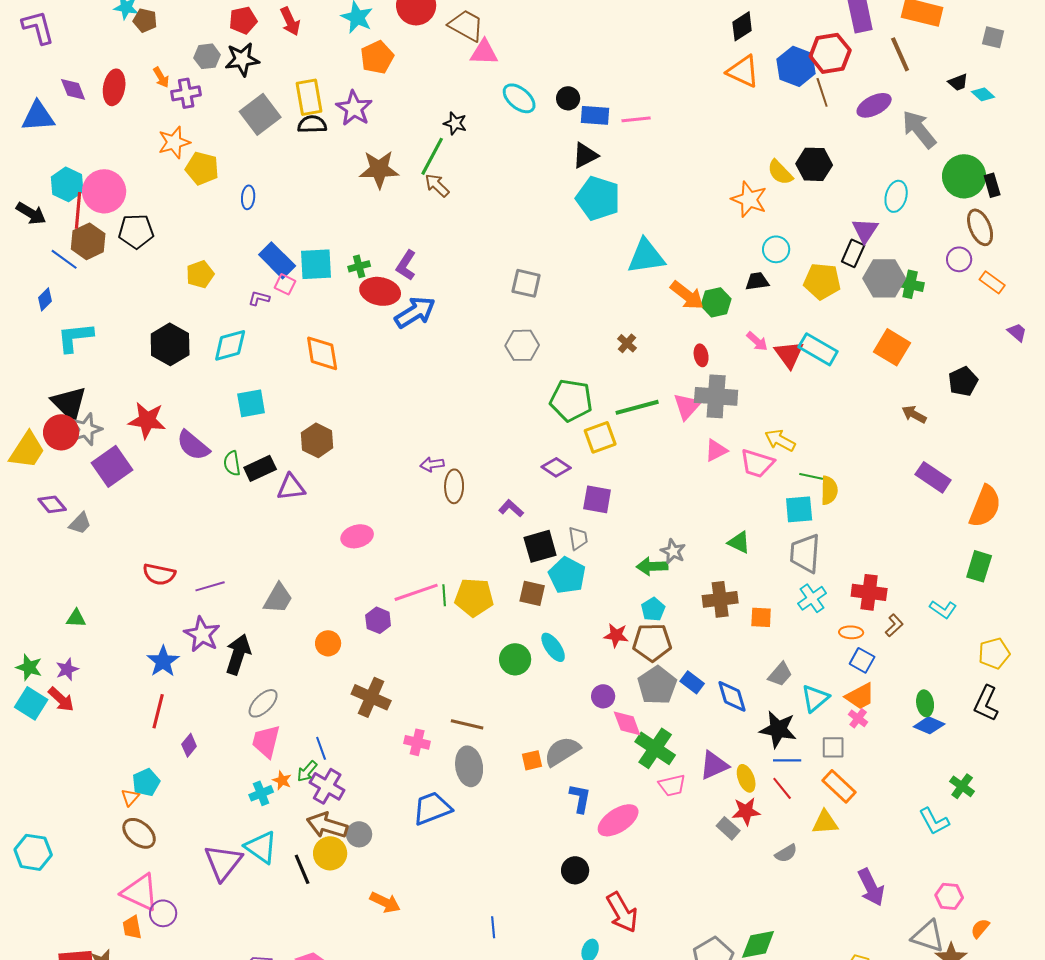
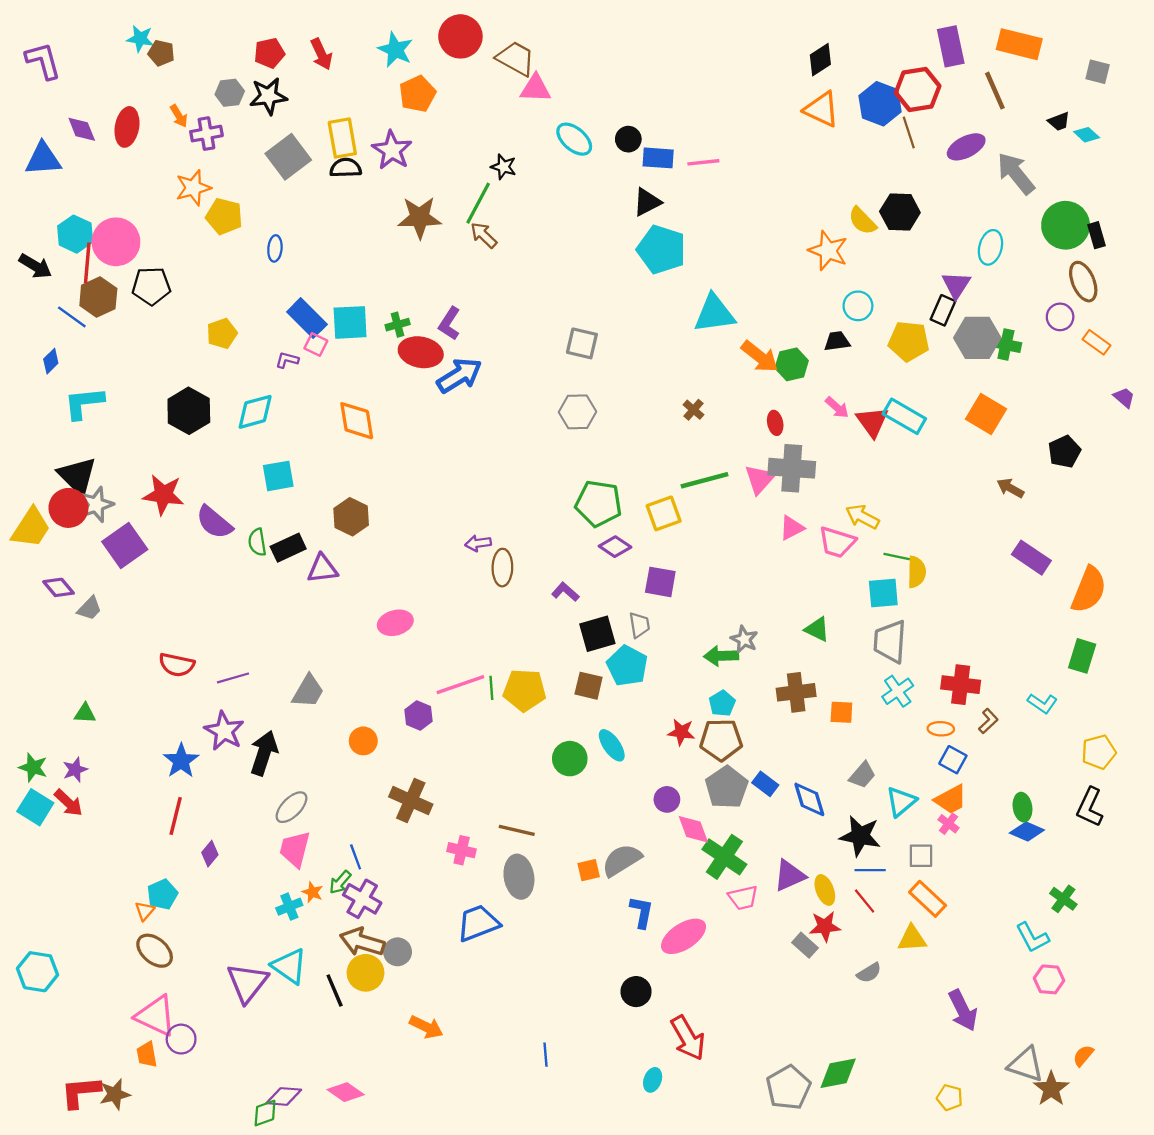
green pentagon: (571, 400) -> (598, 504), moved
pink hexagon: (949, 896) -> (1049, 979), moved

